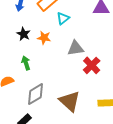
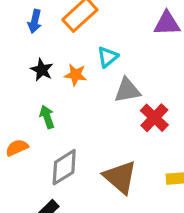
cyan triangle: (63, 18) -> (108, 57), moved

